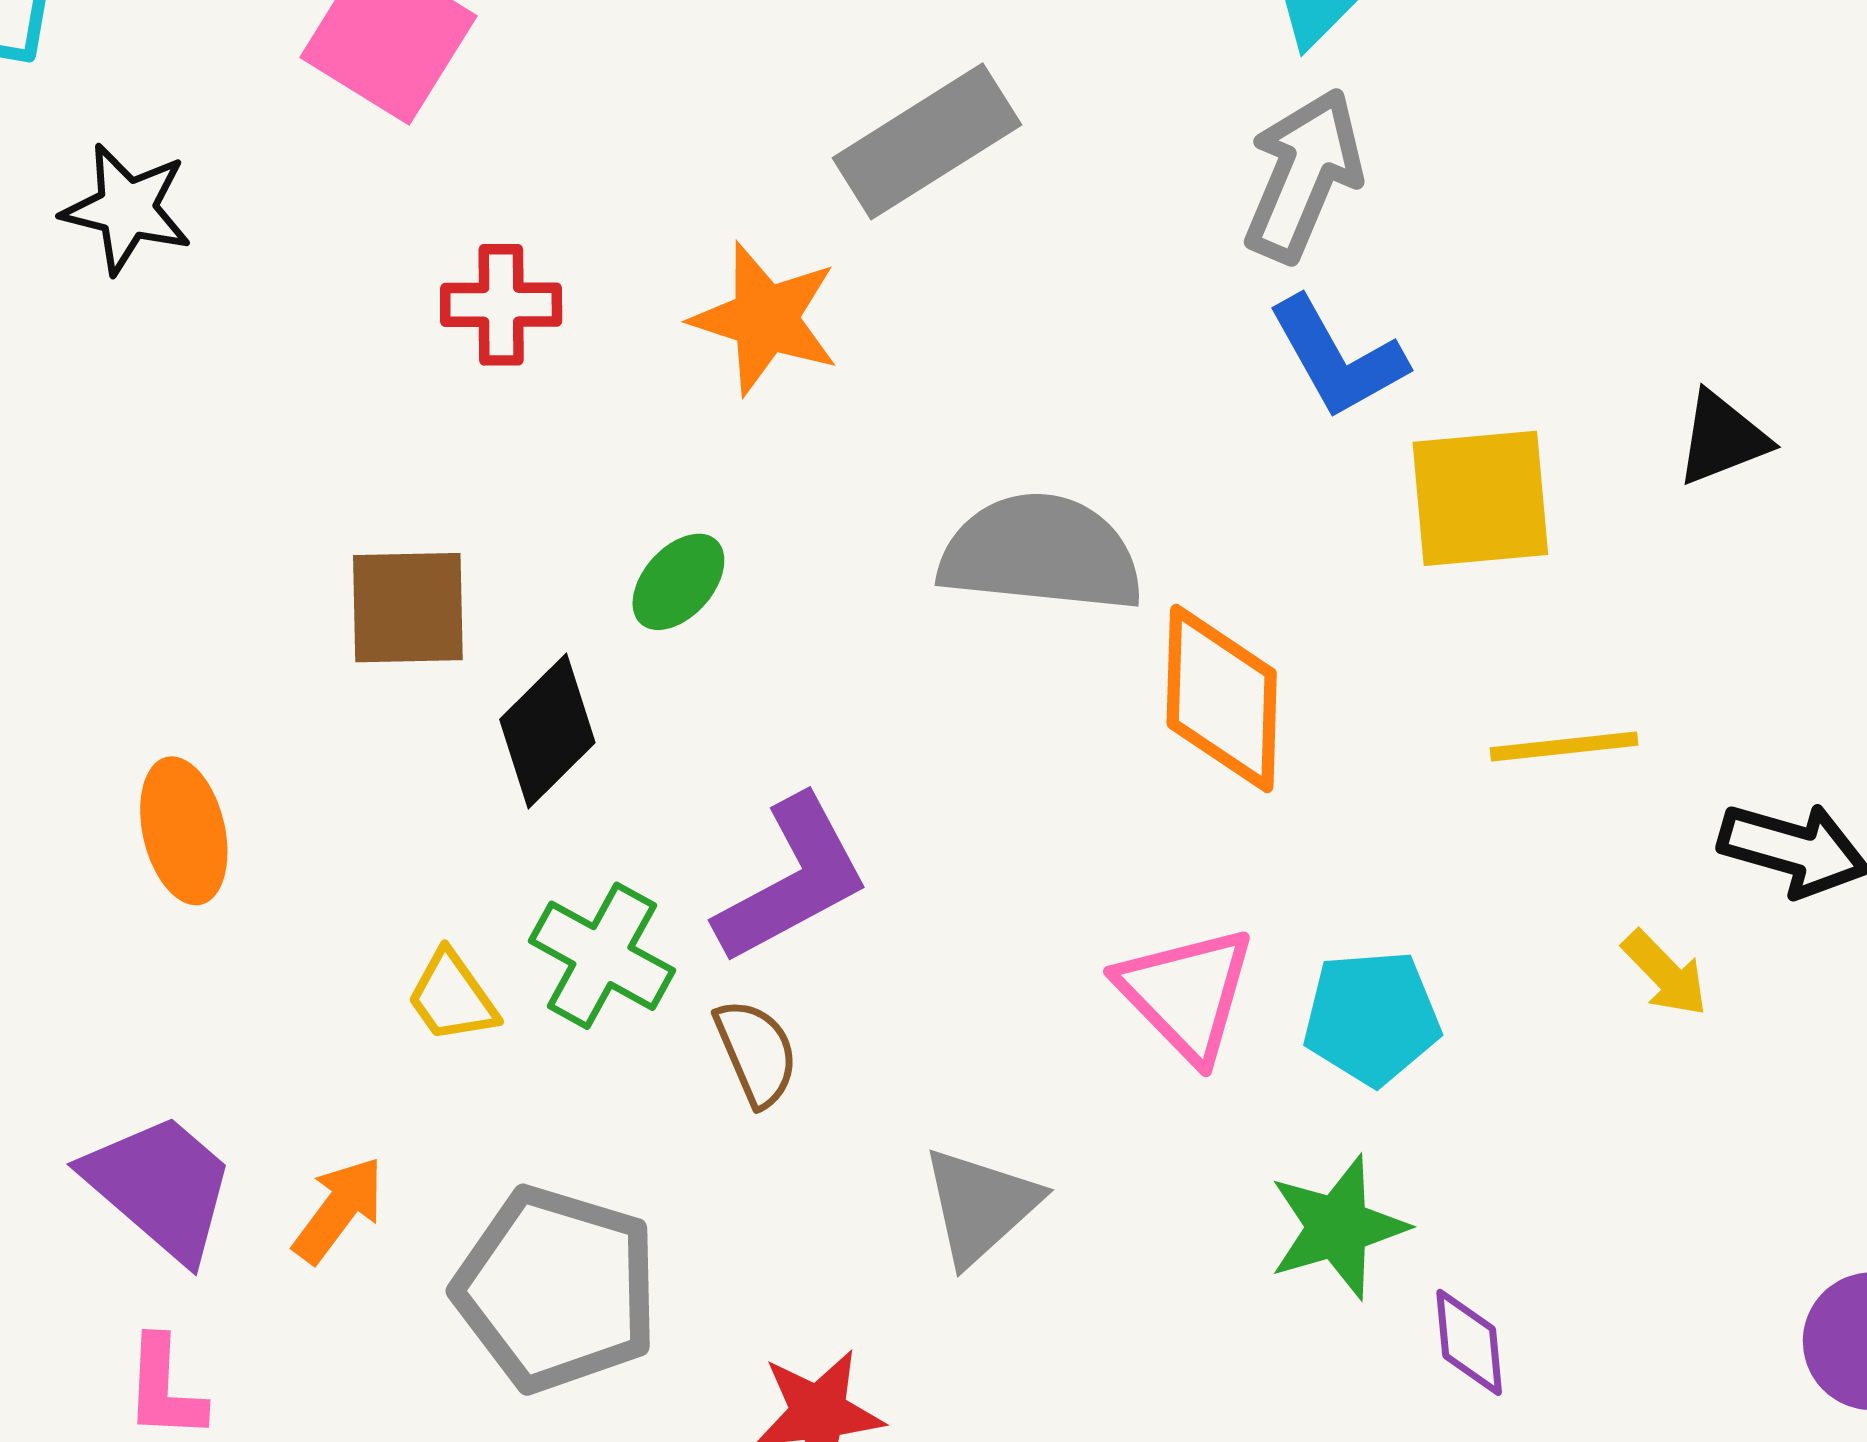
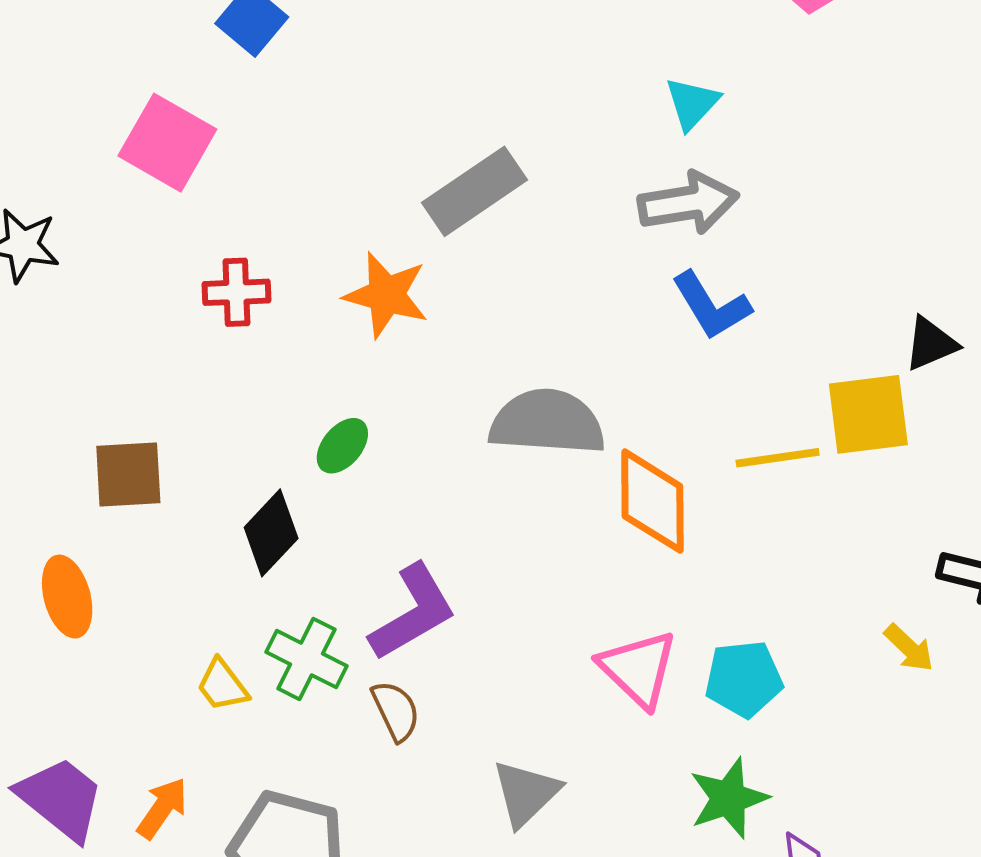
gray arrow: (1303, 175) -> (688, 203), turned 60
yellow square: (1480, 498) -> (868, 414), moved
brown square: (408, 608) -> (128, 475), moved
yellow line: (1564, 746) -> (778, 458), moved

